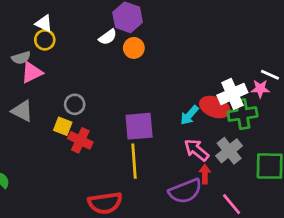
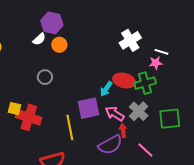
white cross: (232, 94) -> (130, 40), moved
gray circle: (75, 104) -> (45, 77), moved
purple square: (139, 126) -> (89, 108), moved
red cross: (80, 140) -> (29, 117), size x1.4

